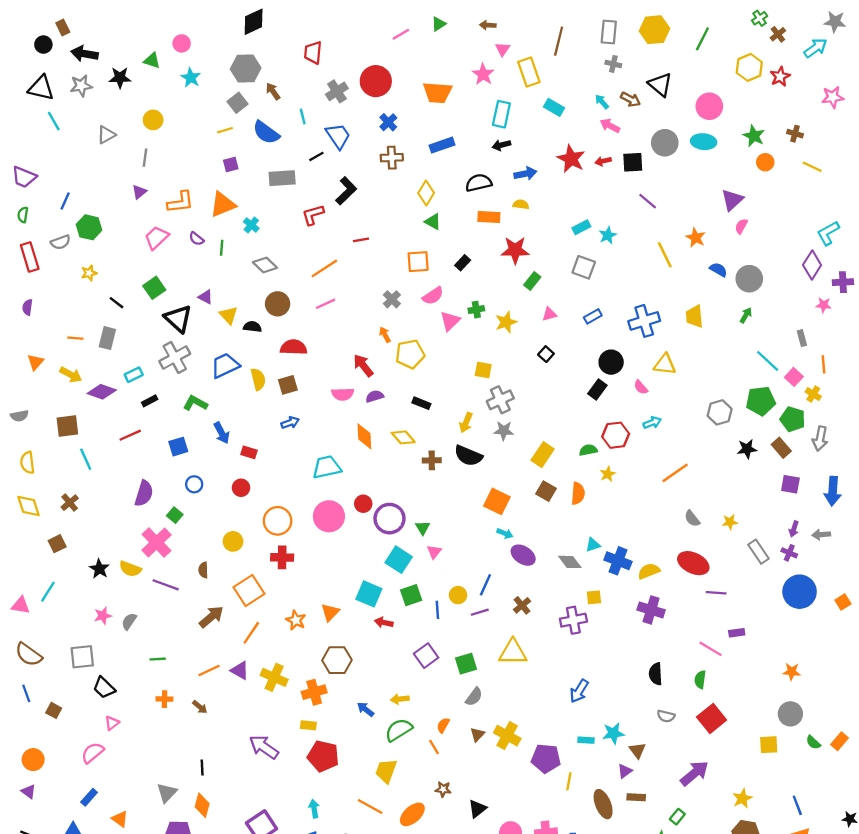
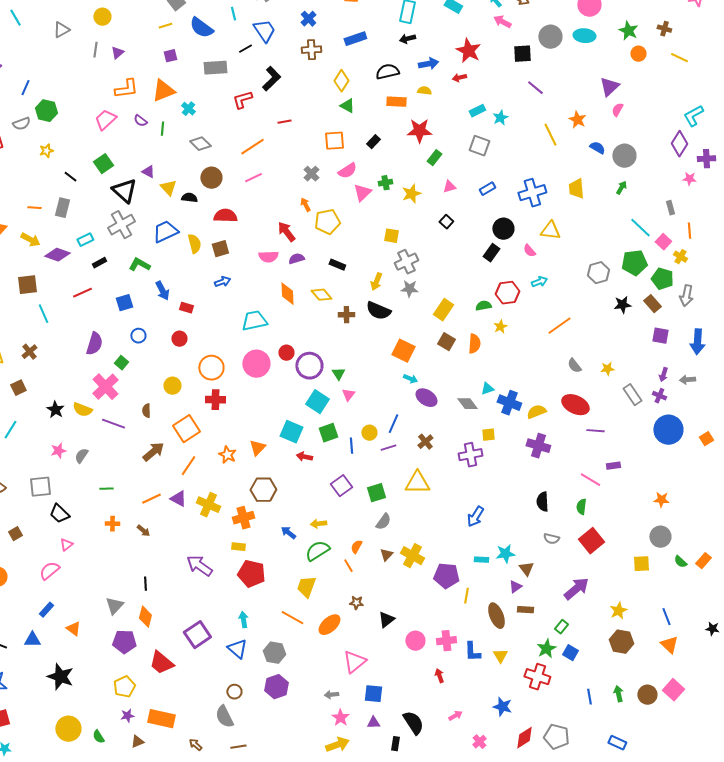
red arrow: (603, 161) -> (459, 78), moved
purple triangle: (139, 192) -> (117, 53), moved
brown square: (54, 710) -> (15, 534), turned 32

